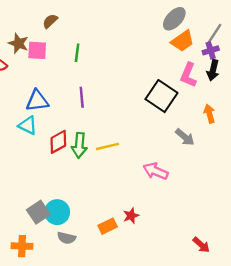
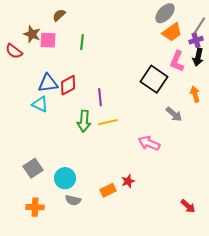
purple line: (82, 97) -> (100, 97), moved
red diamond: (58, 142) -> (68, 85), moved
gray square: (38, 212) -> (33, 168), moved

